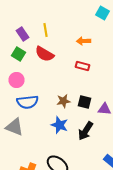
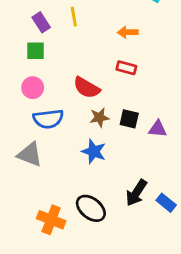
green square: (18, 54) -> (35, 51), turned -32
red semicircle: (44, 54) -> (87, 88), moved
black arrow: (86, 131) -> (136, 193), moved

